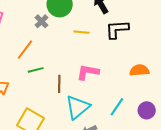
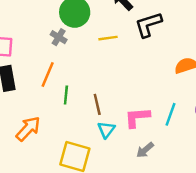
green line: (36, 70) -> (66, 95), turned -56
pink L-shape: (88, 72) -> (137, 117), moved
cyan triangle: (78, 107) -> (106, 130), moved, size x0.6

